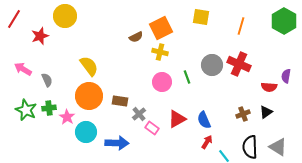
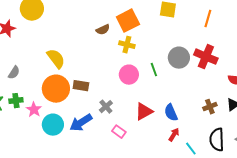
gray semicircle: (47, 80) -> (14, 73), turned 56
brown rectangle: (120, 101) -> (81, 86), moved
pink rectangle: (152, 128) -> (119, 132), moved
blue arrow: (117, 143) -> (81, 123), moved, turned 145

